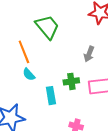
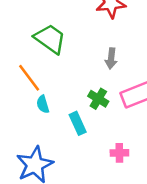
cyan semicircle: (29, 74) -> (43, 104), turned 40
green cross: (71, 81) -> (98, 99), turned -35

